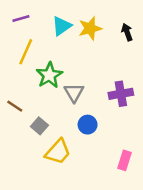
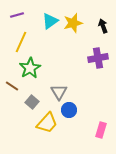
green star: (49, 75) -> (30, 68), moved
gray triangle: (74, 93) -> (59, 92), moved
purple cross: (121, 94) -> (98, 58), moved
blue circle: (88, 125) -> (69, 110), moved

